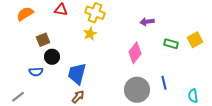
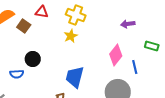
brown square: (43, 40) -> (24, 26), moved, turned -32
blue trapezoid: (77, 74) -> (75, 77), moved
blue line: (164, 83) -> (135, 67), moved

